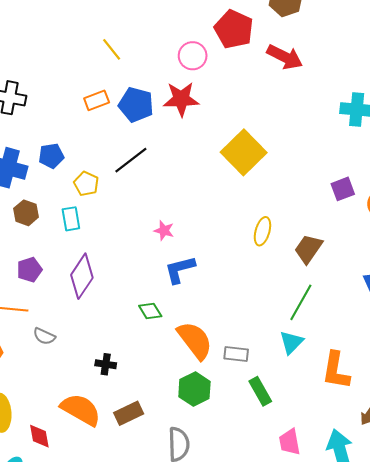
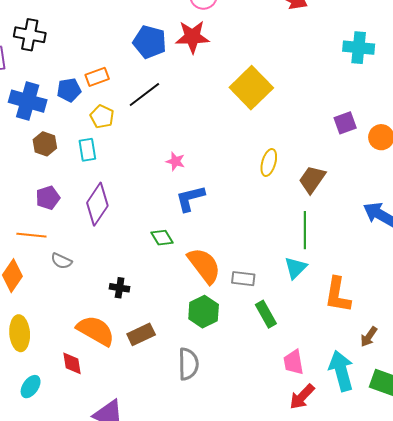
orange rectangle: (97, 100) -> (97, 77), moved
green line: (301, 302) -> (305, 230), turned -30
red diamond: (39, 436) -> (72, 363), moved

